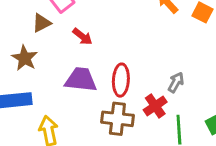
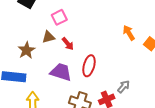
brown triangle: (42, 23) -> (48, 37), moved
red ellipse: (121, 80) -> (89, 66), moved

